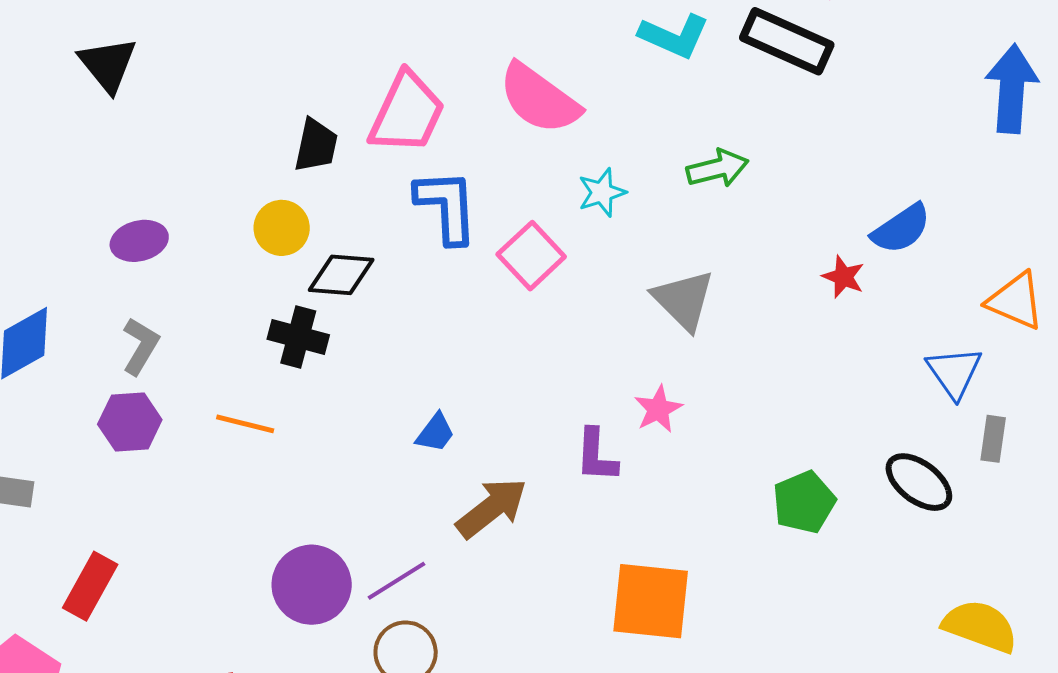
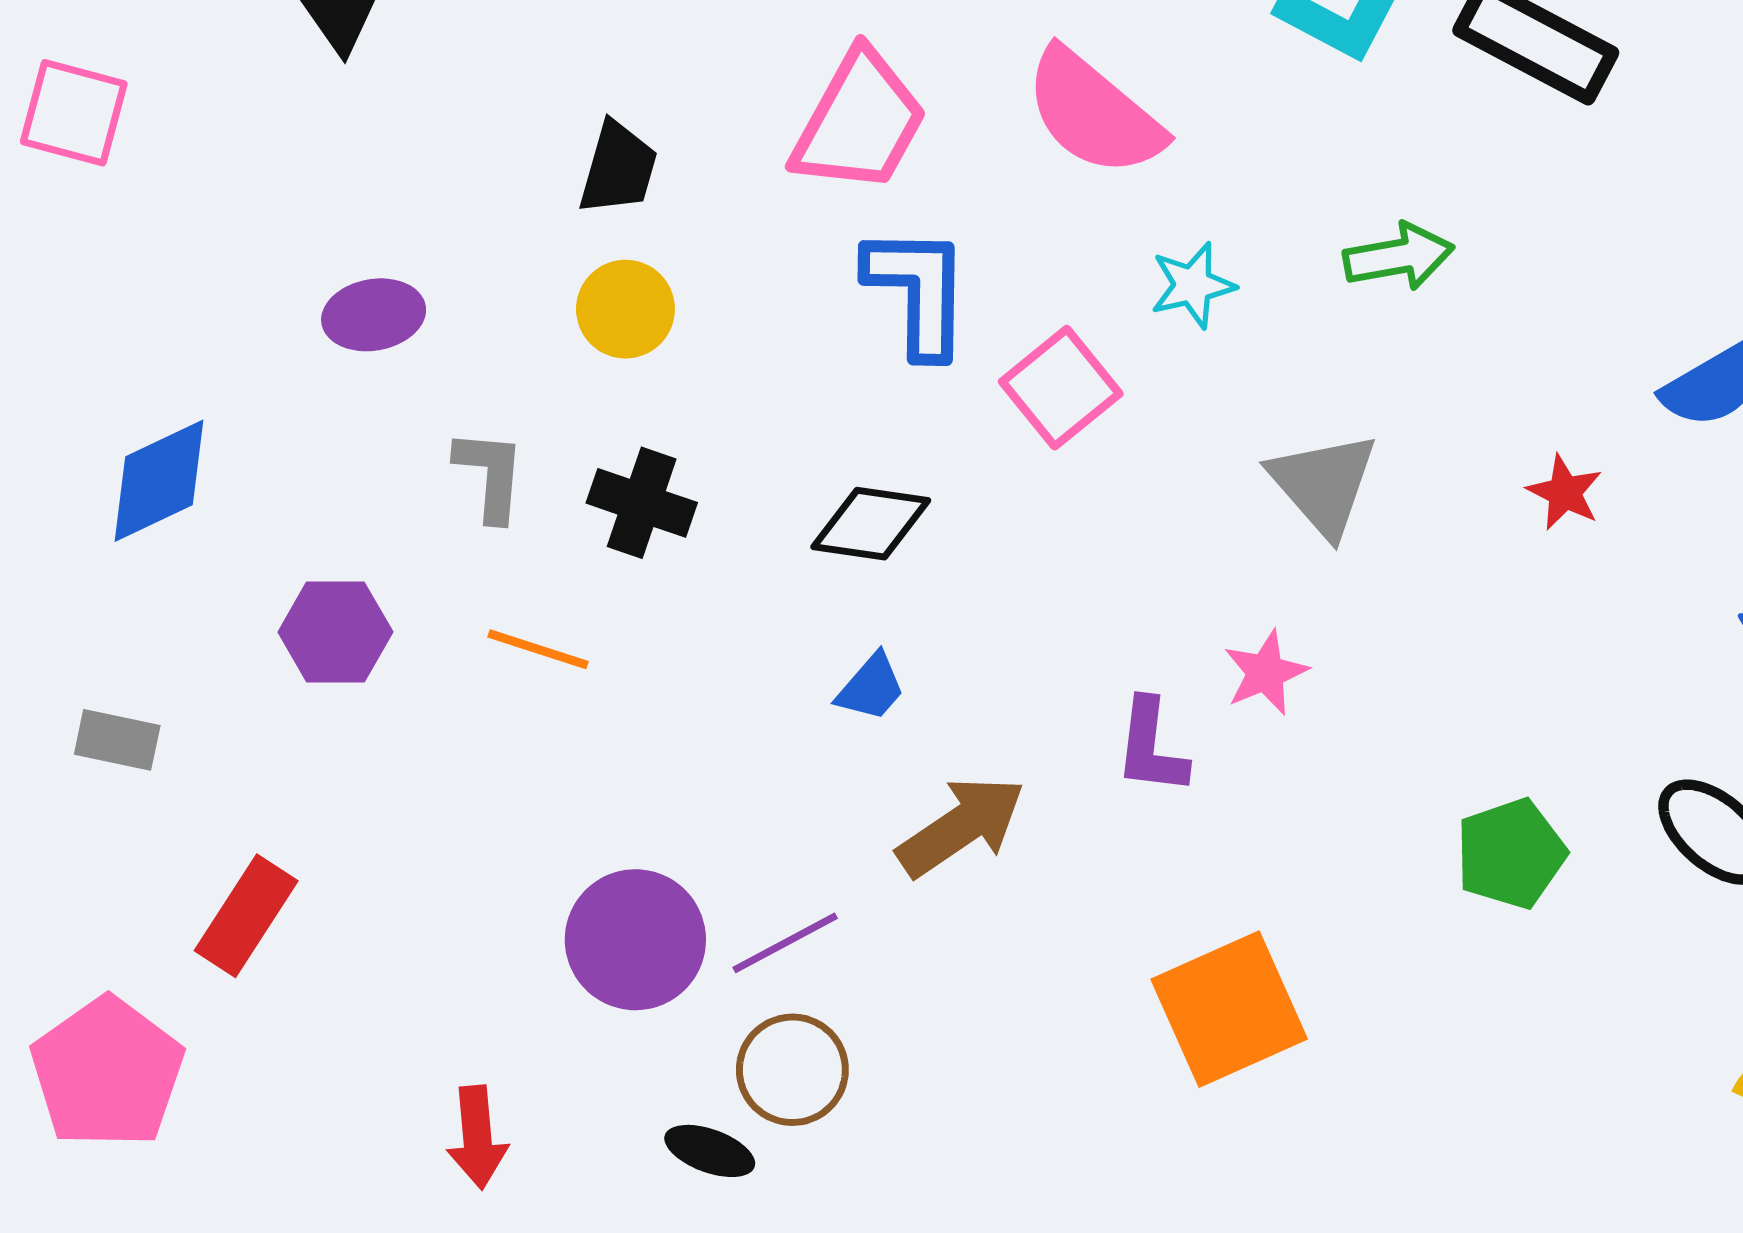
black trapezoid: (316, 145) -> (618, 168), moved
black diamond: (341, 275) -> (871, 524), moved
red star: (843, 277) -> (1565, 492), moved
gray L-shape: (141, 346) -> (490, 475), moved, turned -30
orange square: (651, 601) -> (1229, 1009), turned -34

